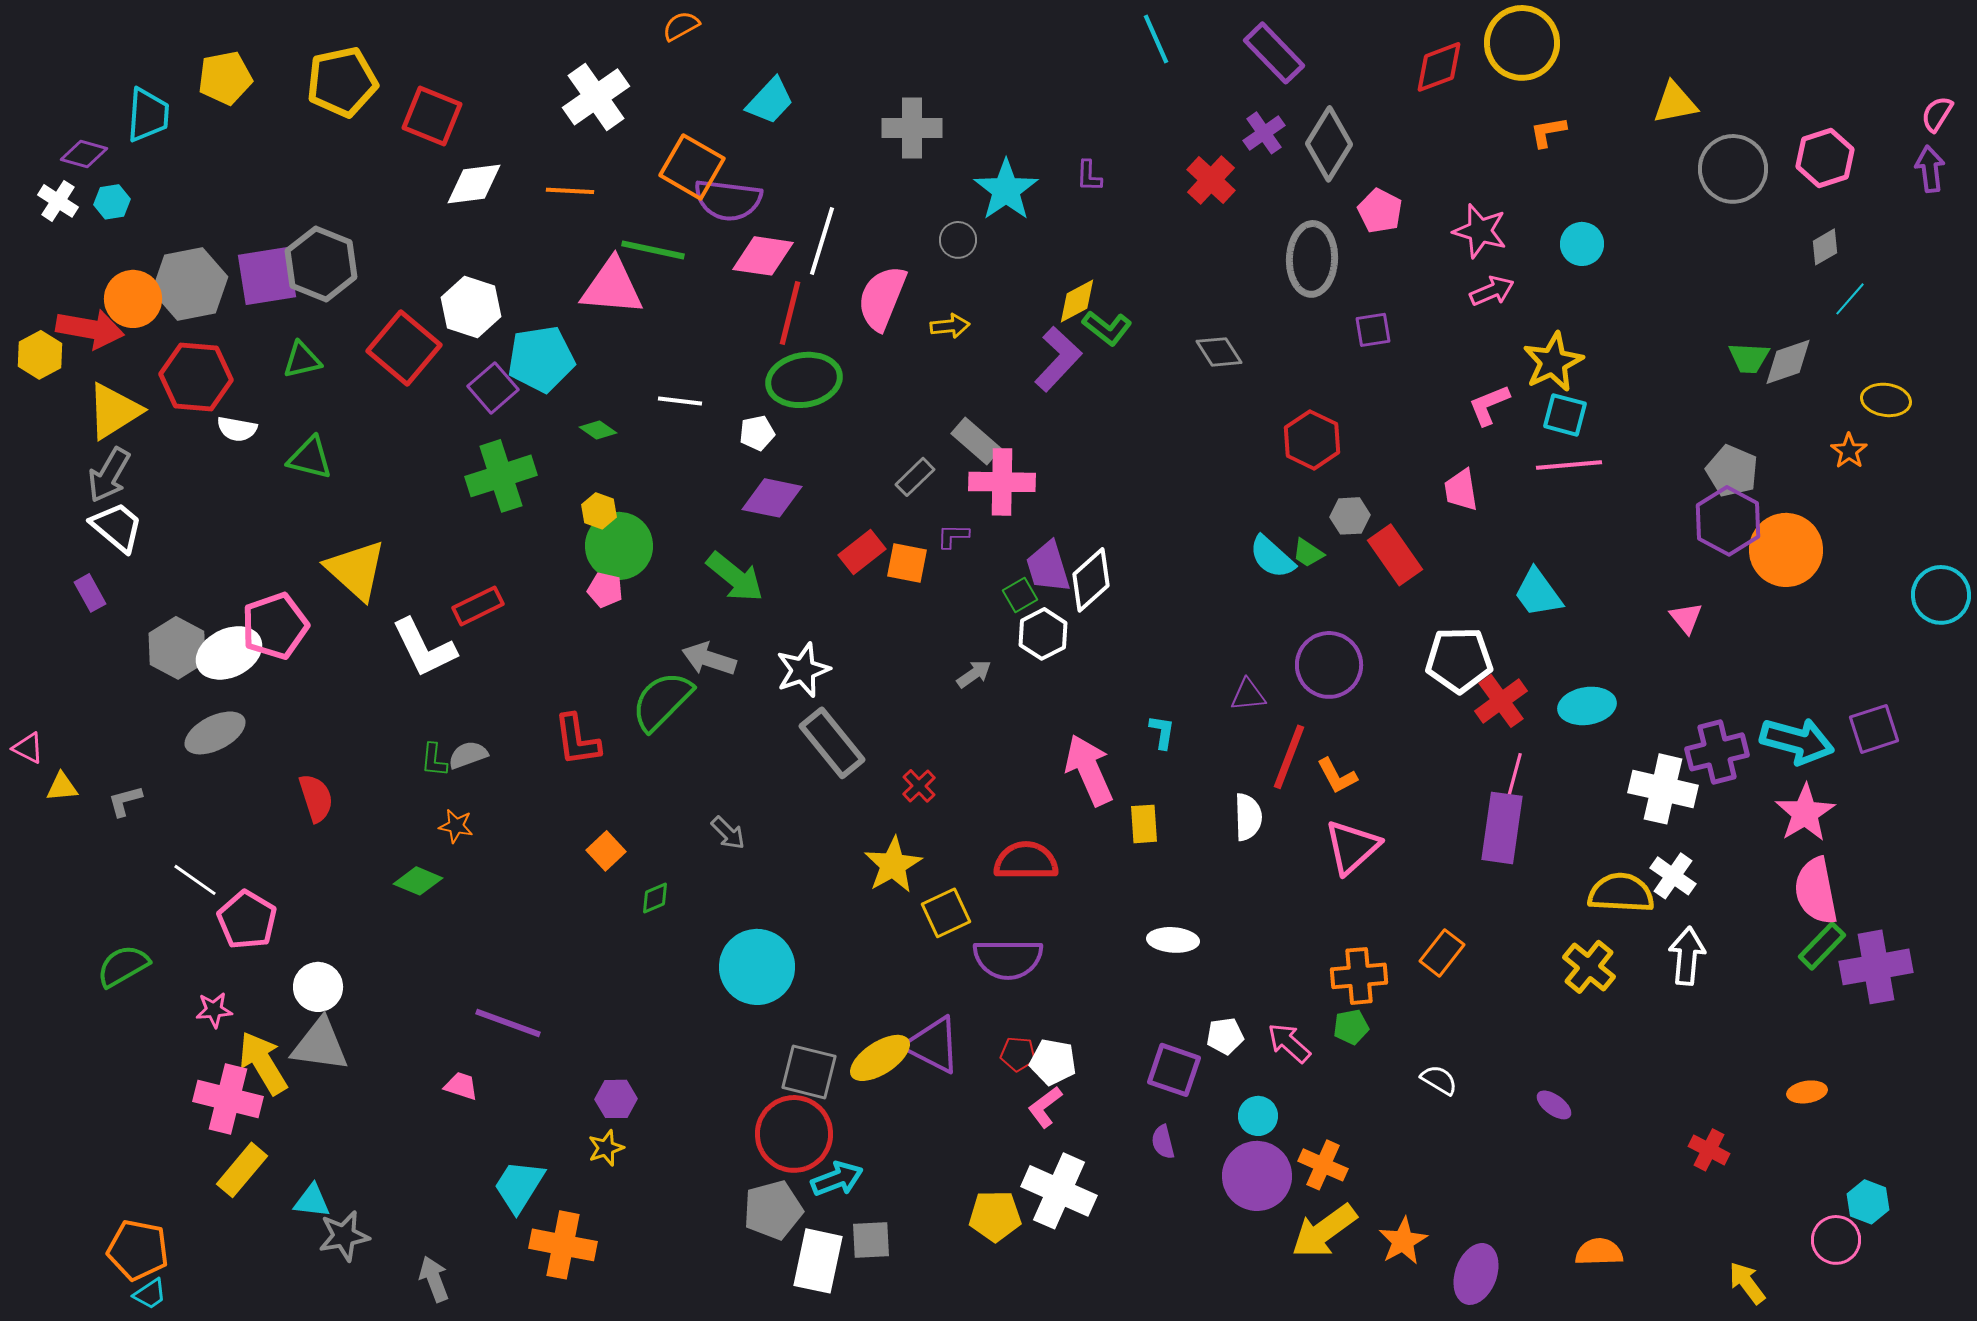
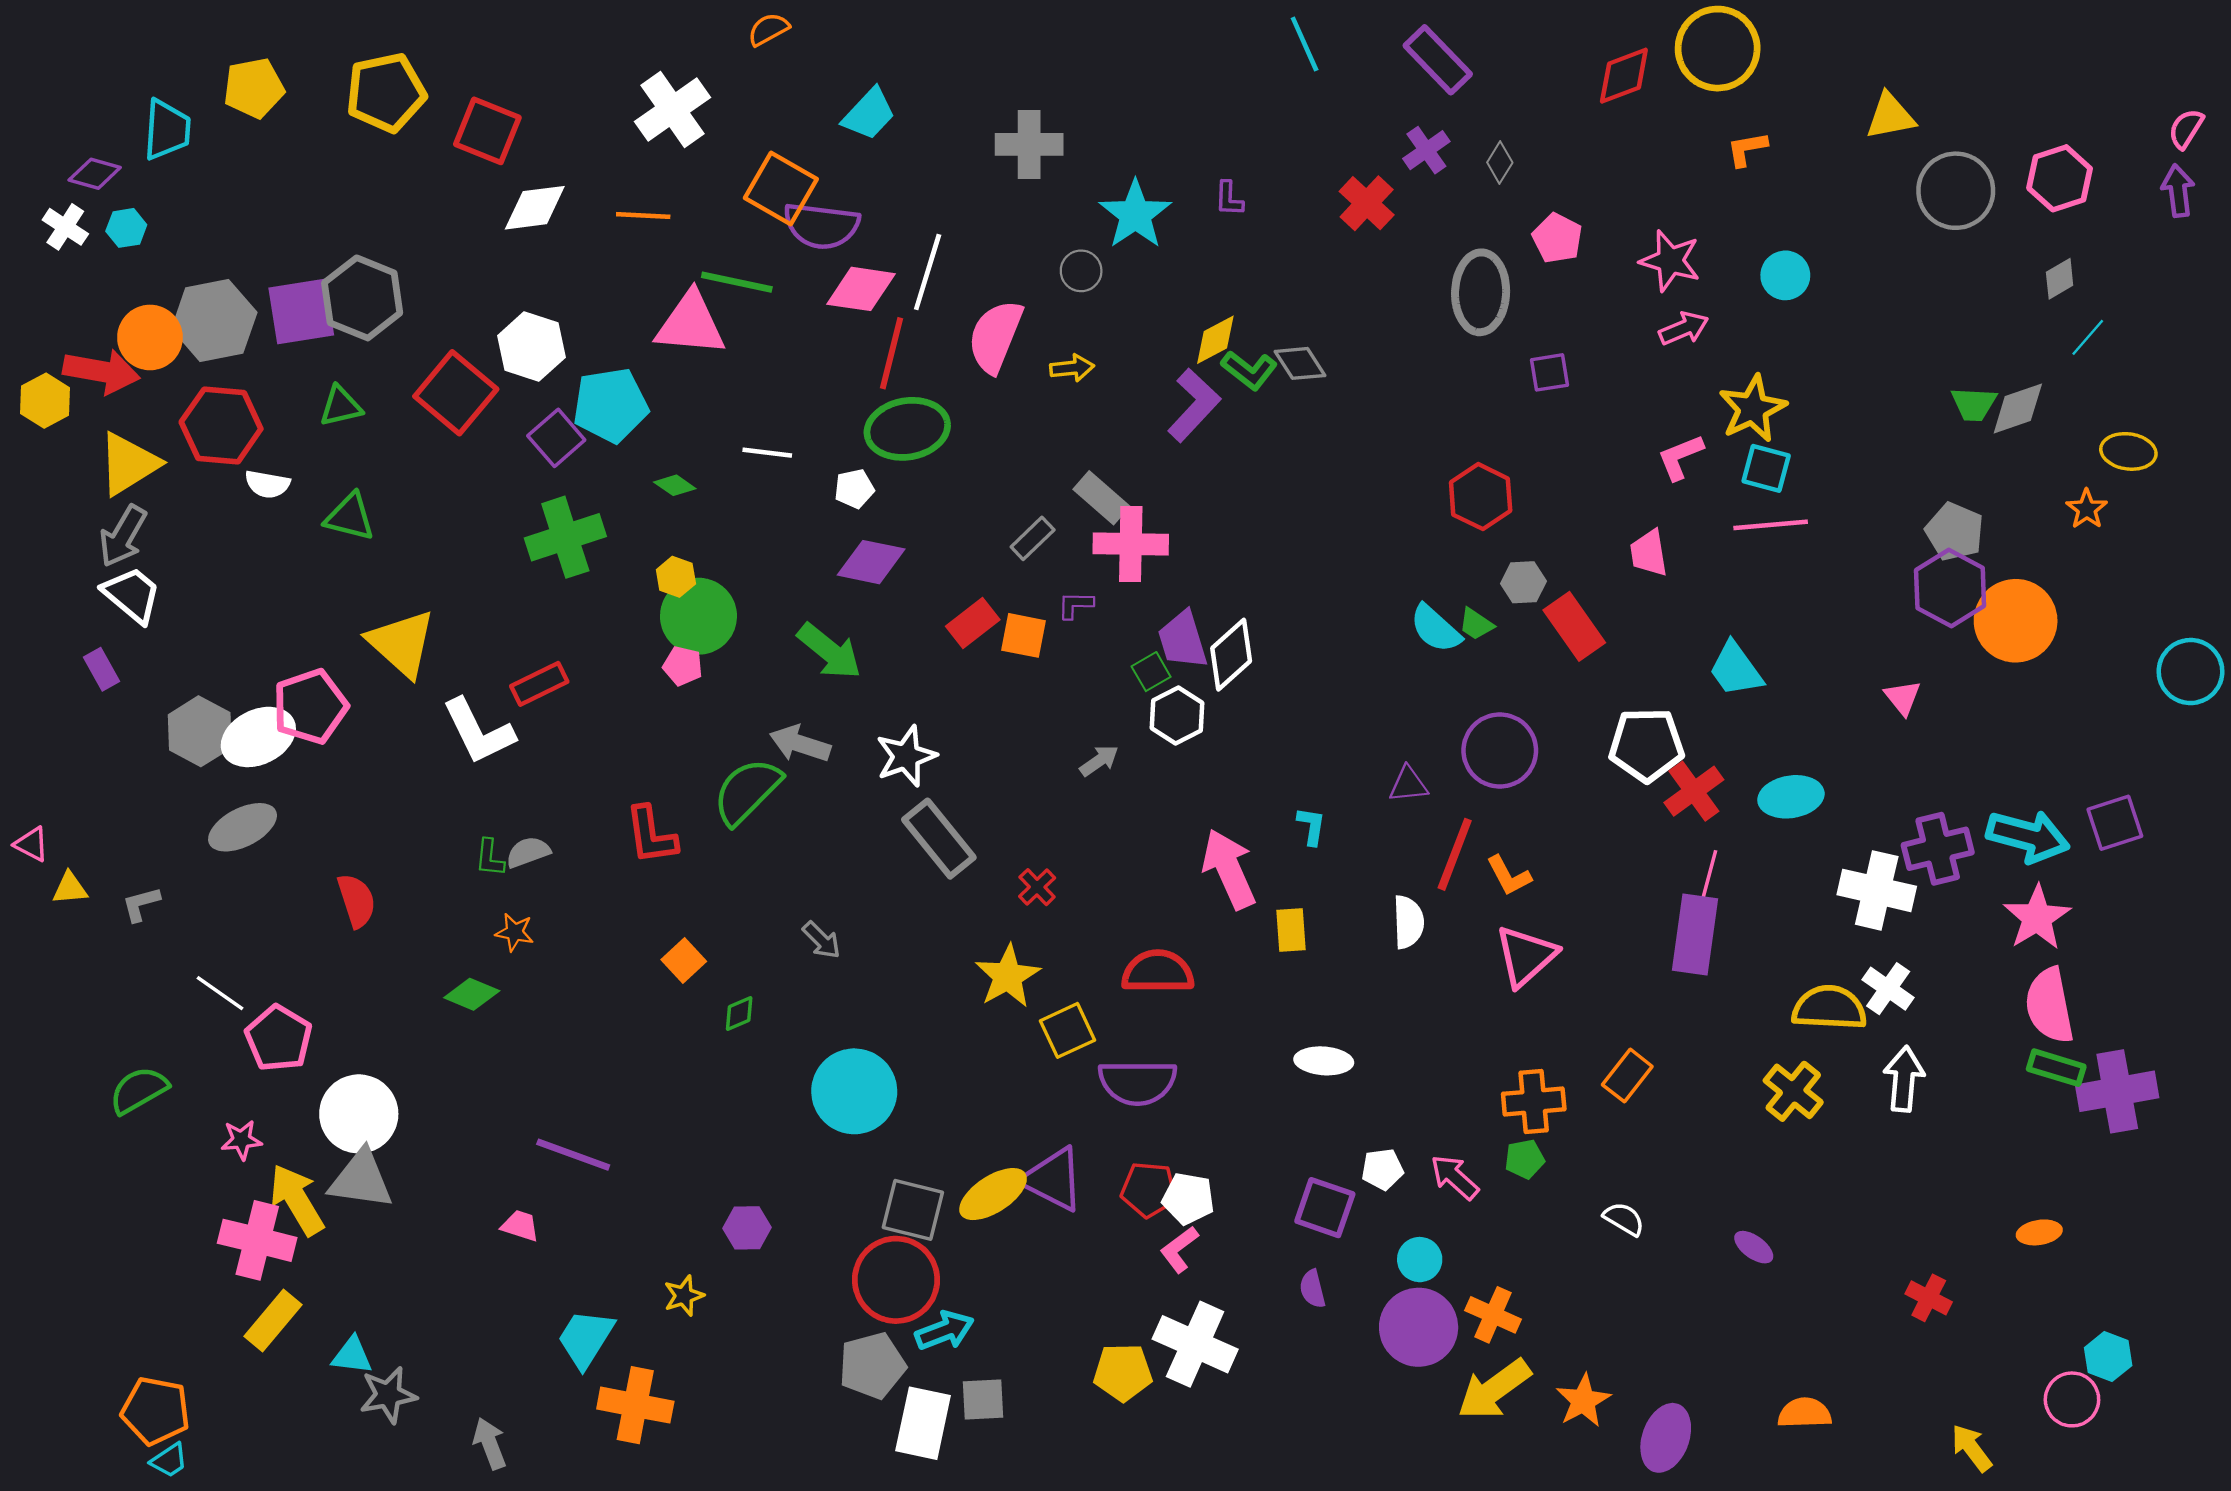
gray diamond: (1329, 144) -> (1500, 163), size x0.5
gray diamond: (1219, 352) -> (1300, 363), moved
green rectangle: (1822, 946) -> (2056, 1068), turned 63
white circle: (318, 987) -> (359, 1114), size x1.4
red pentagon: (1018, 1054) -> (1149, 1190), size x1.4
purple hexagon: (616, 1099) -> (747, 1228), moved

